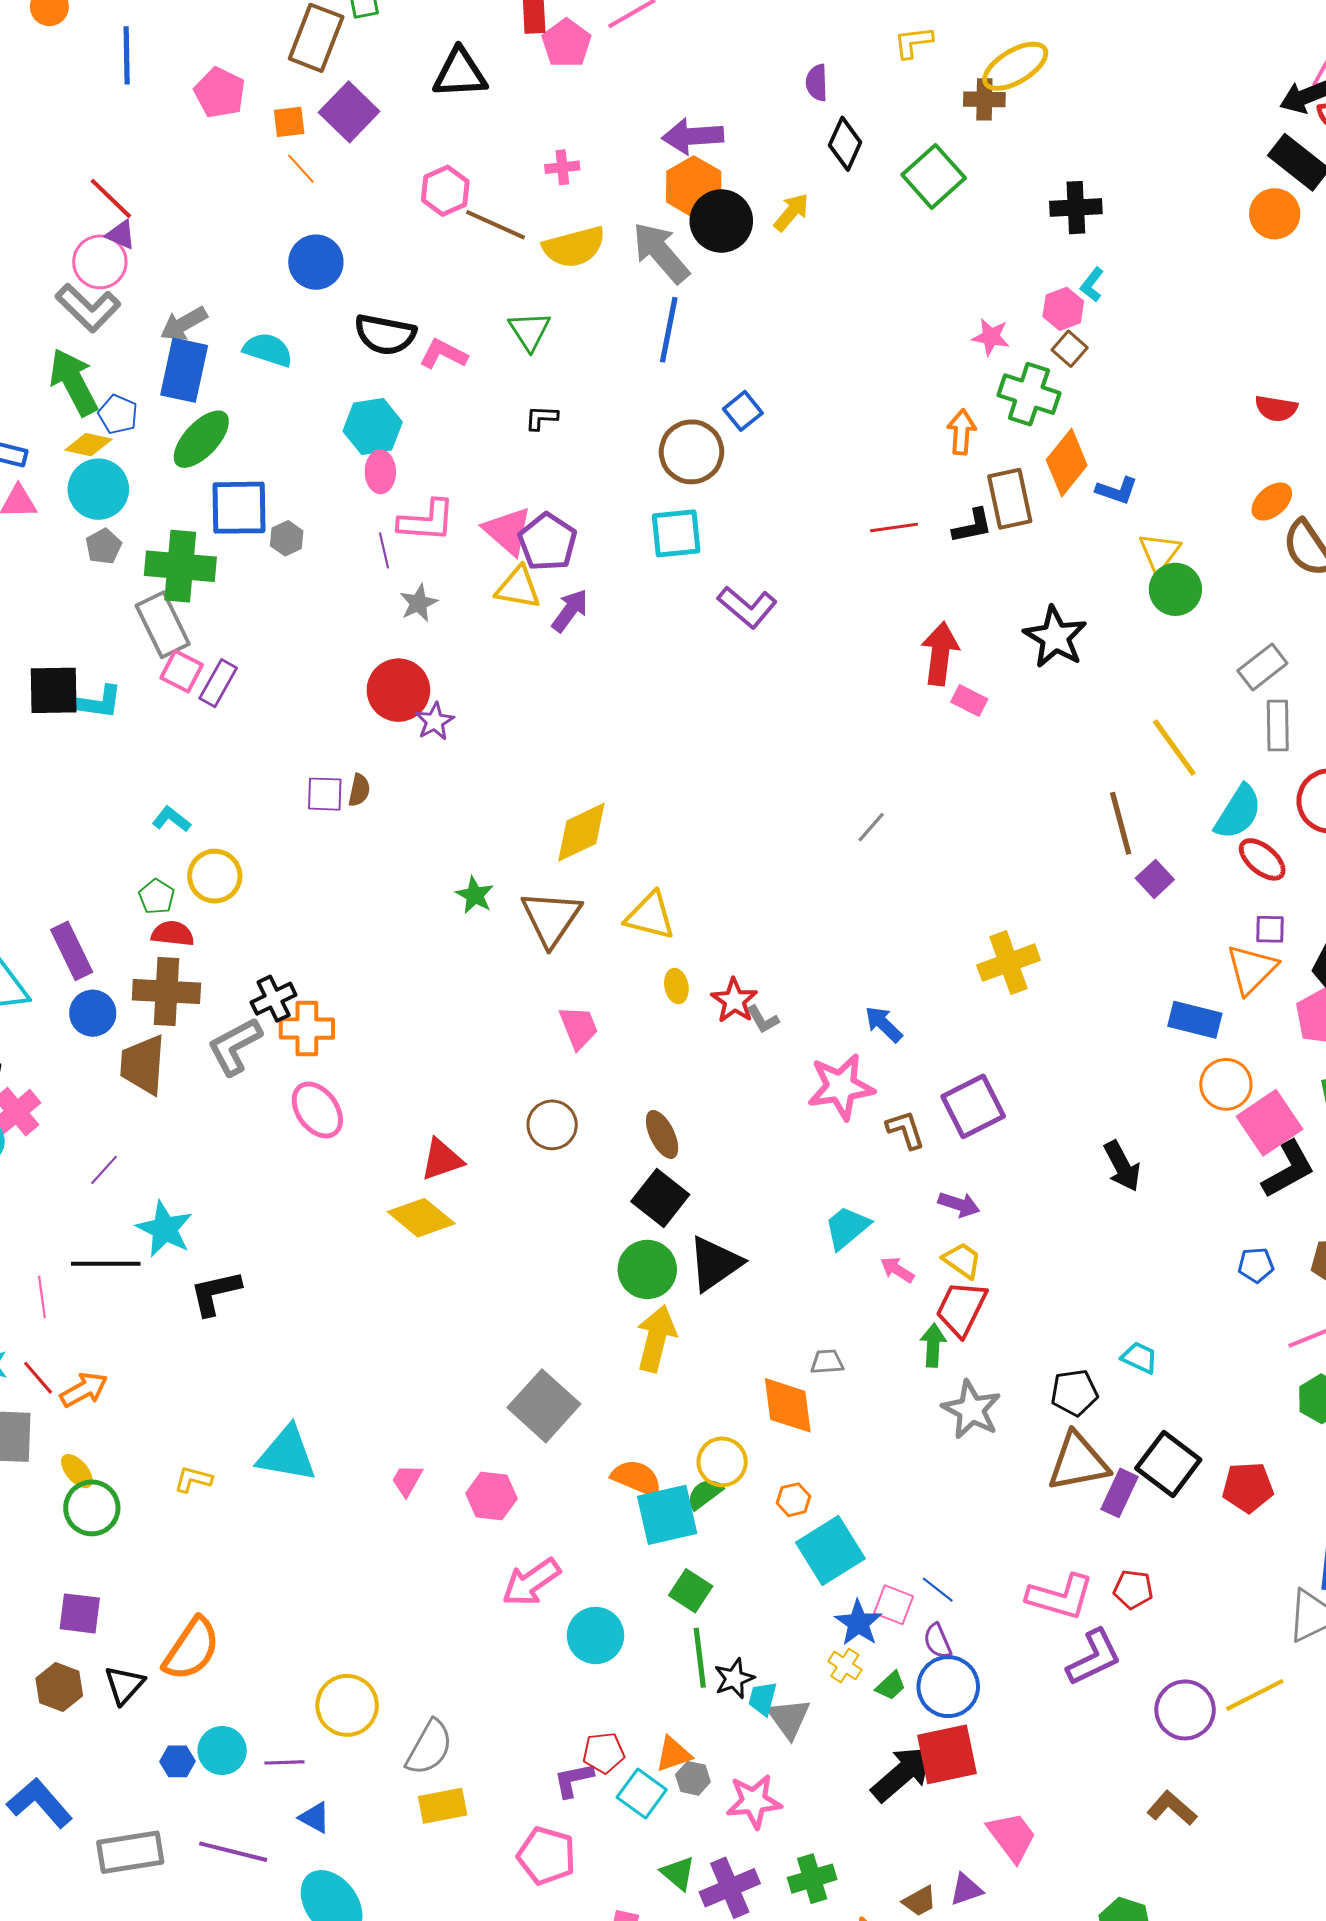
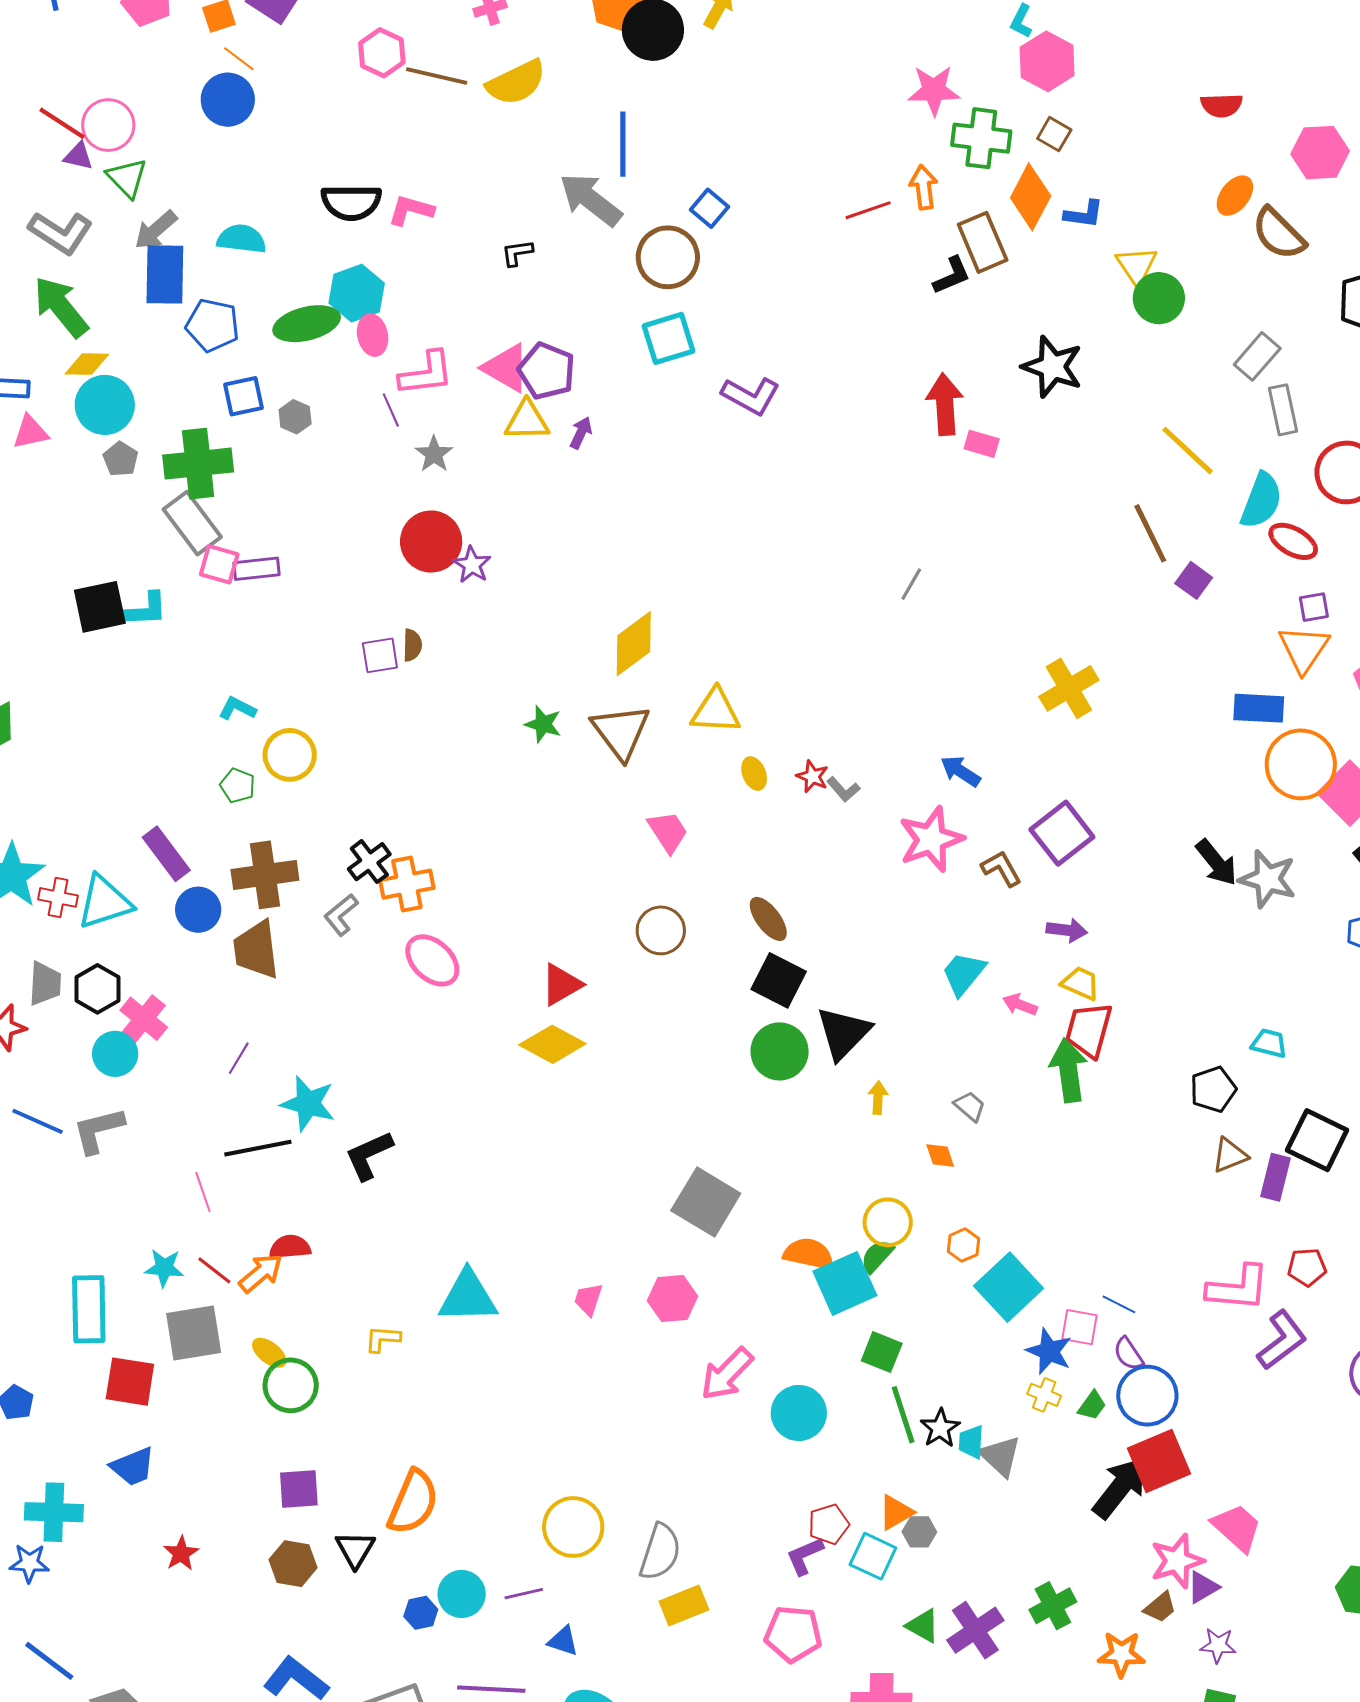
gray arrow: (661, 253) -> (591, 200), moved
pink circle: (100, 262) -> (108, 125), moved
blue circle: (316, 262) -> (228, 100), moved
pink hexagon: (1063, 309) -> (1047, 61), moved, size x1.4
green triangle: (530, 331) -> (127, 178), moved
pink star: (991, 337) -> (934, 90), size x1.4
brown square: (1070, 349) -> (1054, 134), moved
blue pentagon: (118, 414) -> (212, 325), moved, size x1.4
green ellipse: (201, 439) -> (307, 324), moved, turned 44
blue square: (239, 508) -> (244, 396), size x0.7
red line: (894, 528) -> (868, 210), moved
purple arrow: (570, 611) -> (581, 433), size x0.7
purple rectangle: (218, 683) -> (257, 569), turned 66
red semicircle: (173, 934) -> (290, 1247), moved
red star: (734, 1000) -> (812, 776), size x0.7
gray L-shape: (235, 1046) -> (341, 915), size x0.7
orange circle: (1226, 1084) -> (1301, 764), size x1.4
yellow arrow: (656, 1338) -> (878, 1098), moved, size x0.5
green arrow: (933, 1345) -> (1069, 1070), size x1.5
gray trapezoid: (827, 1362) -> (970, 1106), turned 56
orange diamond: (788, 1405) -> (940, 1155), size x0.5
gray star: (971, 1410) -> (1268, 879), moved
brown triangle: (1078, 1462) -> (1230, 1155), size x0.6
pink star: (754, 1801) -> (1177, 1561), moved

